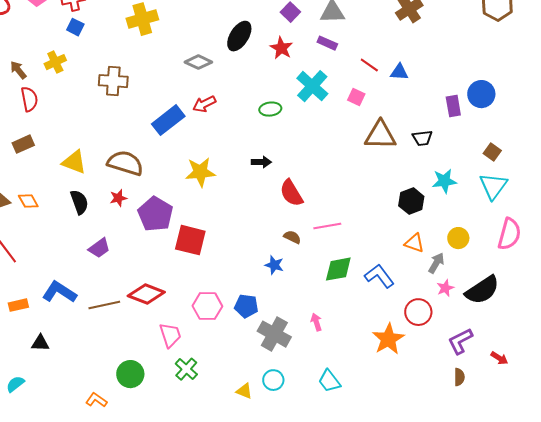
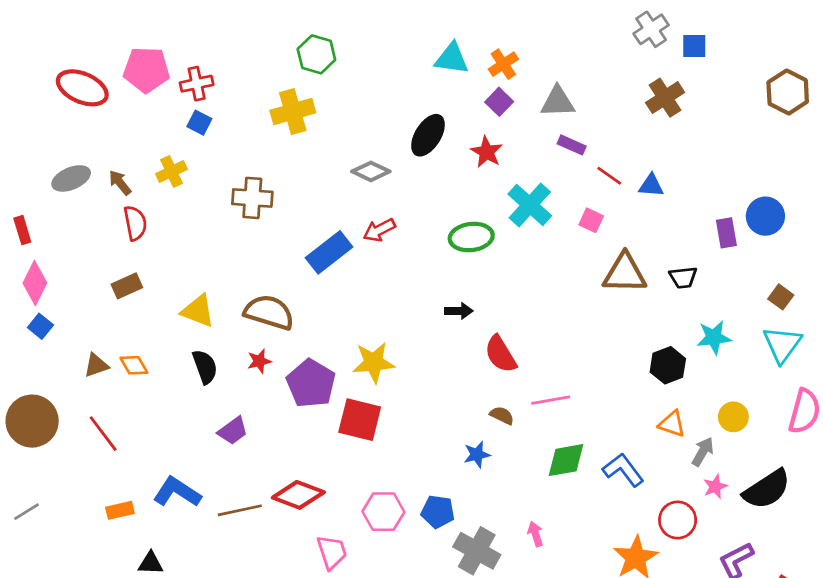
purple rectangle: (327, 43) -> (572, 145), moved
green ellipse: (270, 109) -> (471, 237), size x1.4
yellow star: (200, 172) -> (374, 362), moved
blue star: (274, 265) -> (477, 455), turned -30

